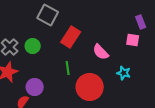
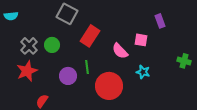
pink square: (133, 40) -> (141, 40), moved
purple circle: (35, 87) -> (68, 76), moved

